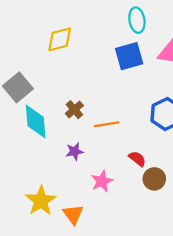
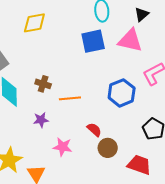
brown cross: (74, 110) -> (43, 84), turned -35
pink star: (102, 181) -> (63, 147), turned 30

